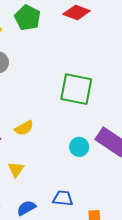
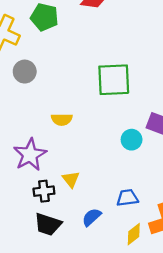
yellow semicircle: (24, 128) -> (62, 119), moved, turned 42

